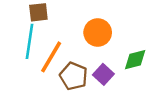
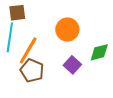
brown pentagon: (74, 76) -> (32, 71), moved

